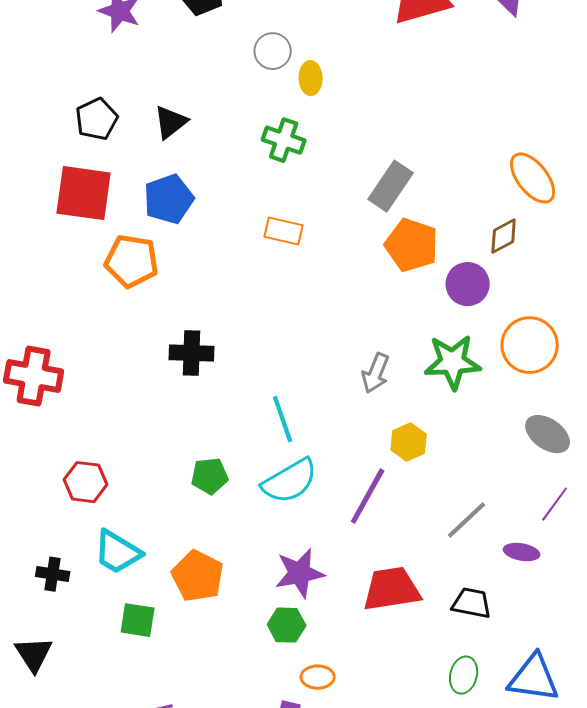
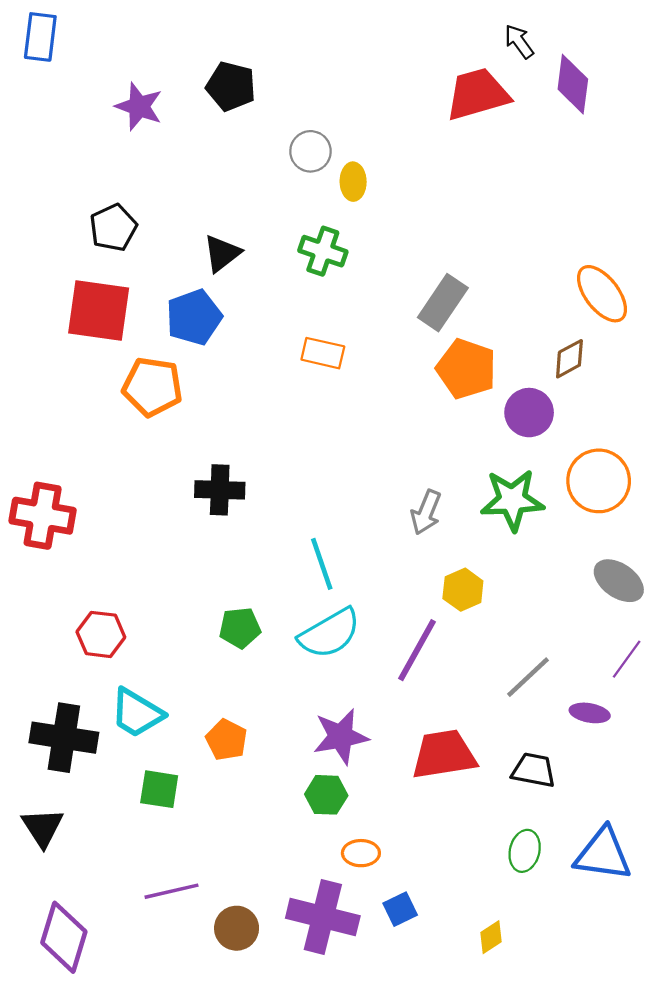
black triangle: (171, 122) -> (222, 253), moved
black cross: (53, 574) -> (64, 738), size x1.8
orange pentagon: (198, 576) -> (226, 740), size x0.7

